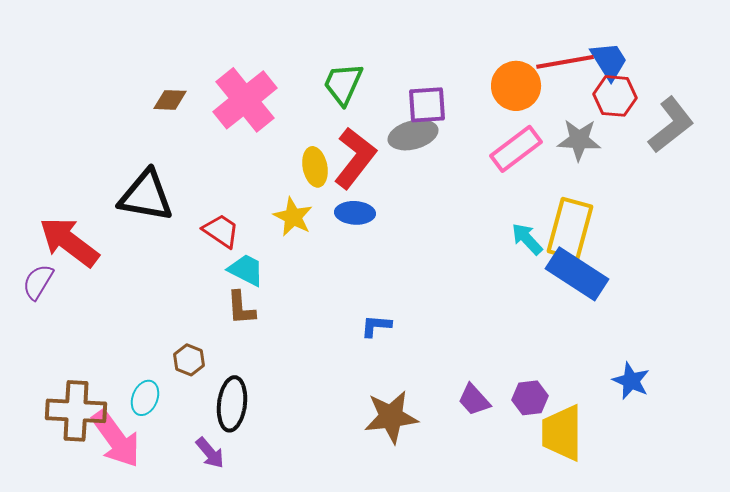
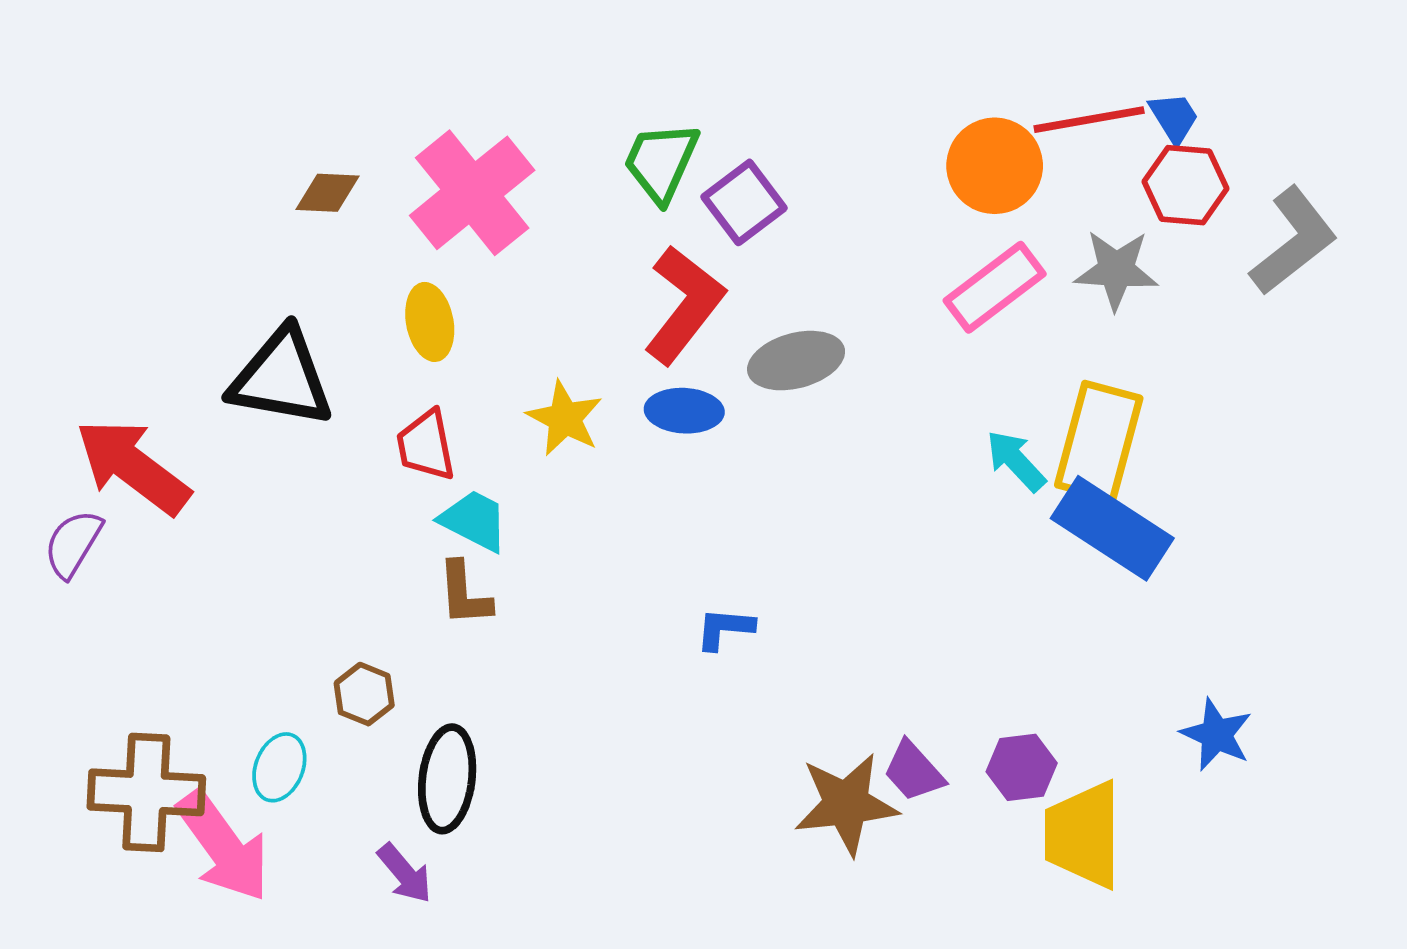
blue trapezoid: (609, 61) -> (1174, 118), size x0.7
purple square: (427, 105) -> (744, 202), moved, turned -33
gray ellipse: (413, 135) -> (796, 361), moved
yellow ellipse: (315, 167) -> (430, 322), moved
red trapezoid: (221, 231) -> (426, 445), turned -135
brown star: (391, 417) -> (846, 804), moved

